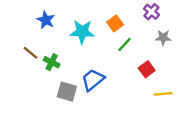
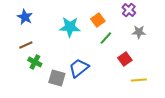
blue star: (46, 20) -> (25, 17), moved
brown line: (31, 53) -> (26, 45), turned -64
green cross: (52, 62) -> (35, 62), moved

